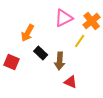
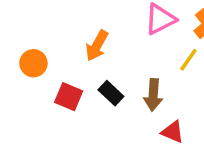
black rectangle: (41, 53) -> (111, 93), moved

